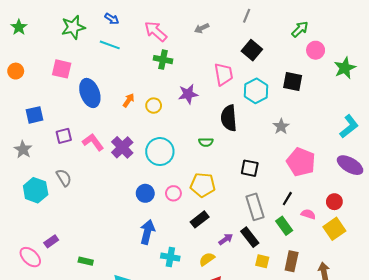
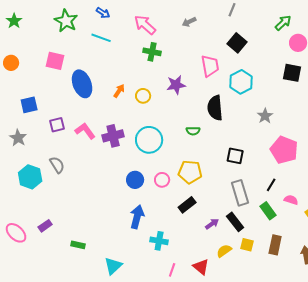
green star: (73, 27) -> (66, 21), turned -30
black square: (293, 82) -> (292, 73), moved
purple cross: (122, 147) -> (113, 136), turned 30
pink ellipse: (30, 257) -> (16, 233), moved
yellow semicircle: (207, 259) -> (224, 251), moved

